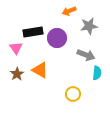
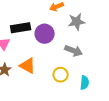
cyan semicircle: (97, 73) -> (85, 83), moved
yellow circle: (73, 94) -> (61, 75), moved

